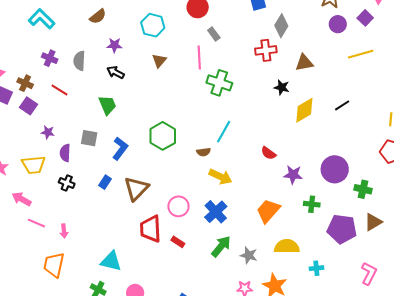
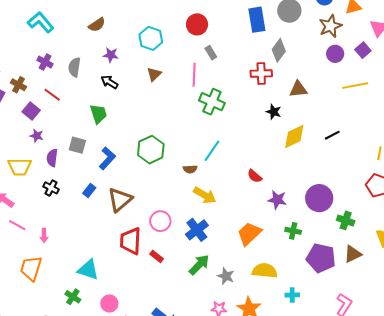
purple square: (29, 106) -> (31, 111), moved

